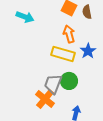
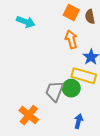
yellow rectangle: (63, 54) -> (84, 76), moved
orange cross: (45, 99) -> (29, 115), moved

